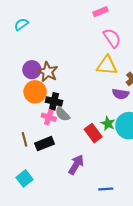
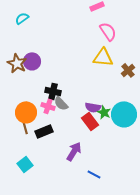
brown star: (48, 72) -> (17, 63), moved
orange circle: (35, 92) -> (26, 112), moved
purple semicircle: (121, 94) -> (93, 107), moved
blue line: (106, 189) -> (94, 174), moved, turned 32

